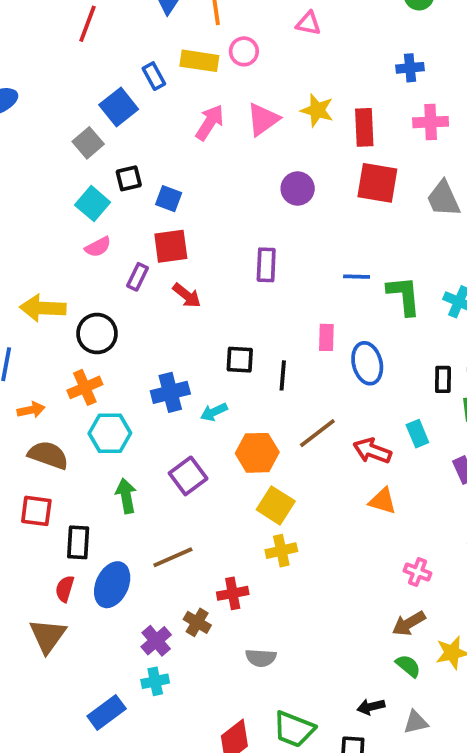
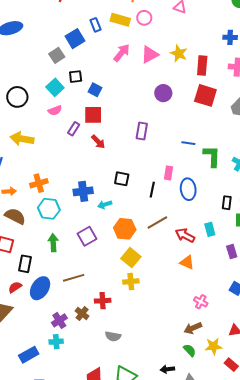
black circle: (97, 334) -> (17, 97), moved
black line: (283, 375) -> (152, 190), moved
red semicircle: (65, 589) -> (15, 287), turned 32

